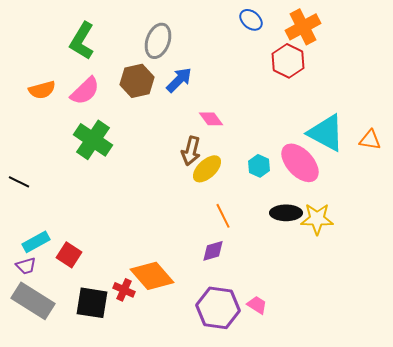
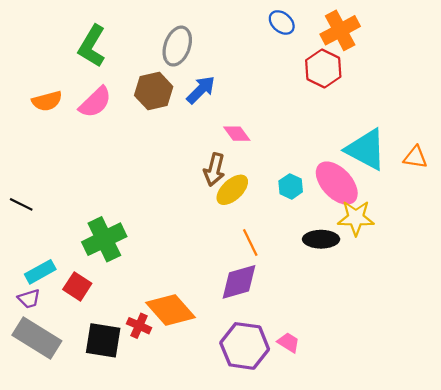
green cross: (93, 140) -> (104, 239), moved, turned 30
yellow star: (317, 219) -> (356, 218), moved
purple diamond: (213, 251) -> (239, 282), size x1.5

